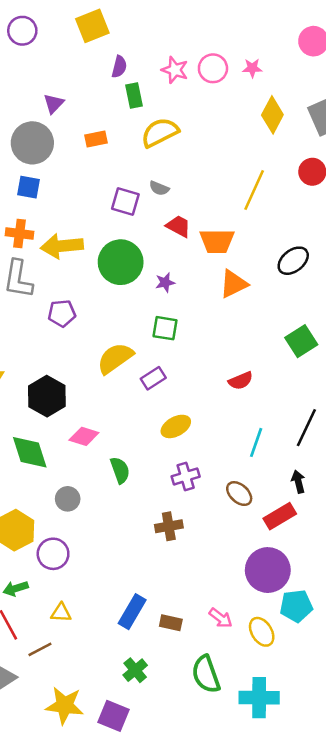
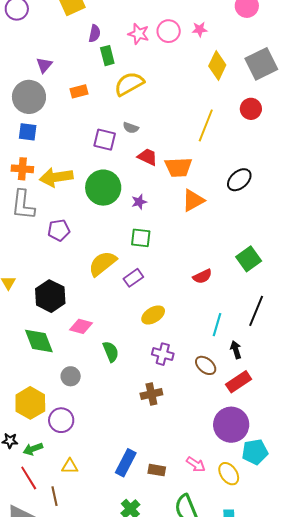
green square: (301, 341) -> (249, 259), moved
purple cross: (186, 476) -> (163, 354), turned 35
black arrow: (298, 482) -> (236, 350), moved
brown line: (40, 649) -> (55, 496), turned -72

